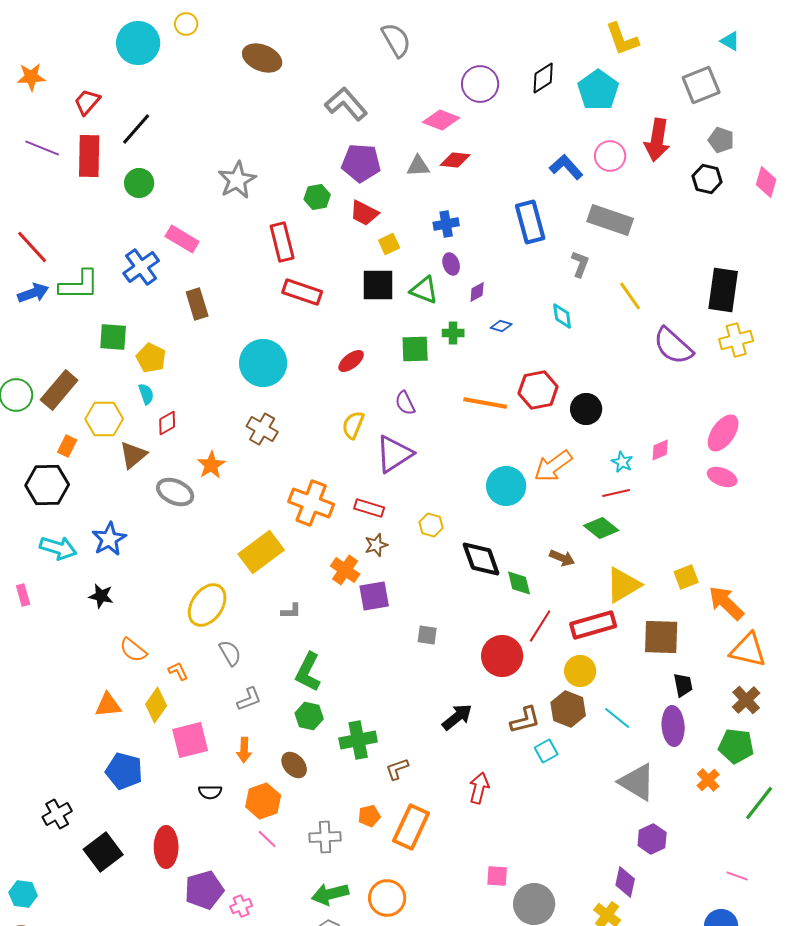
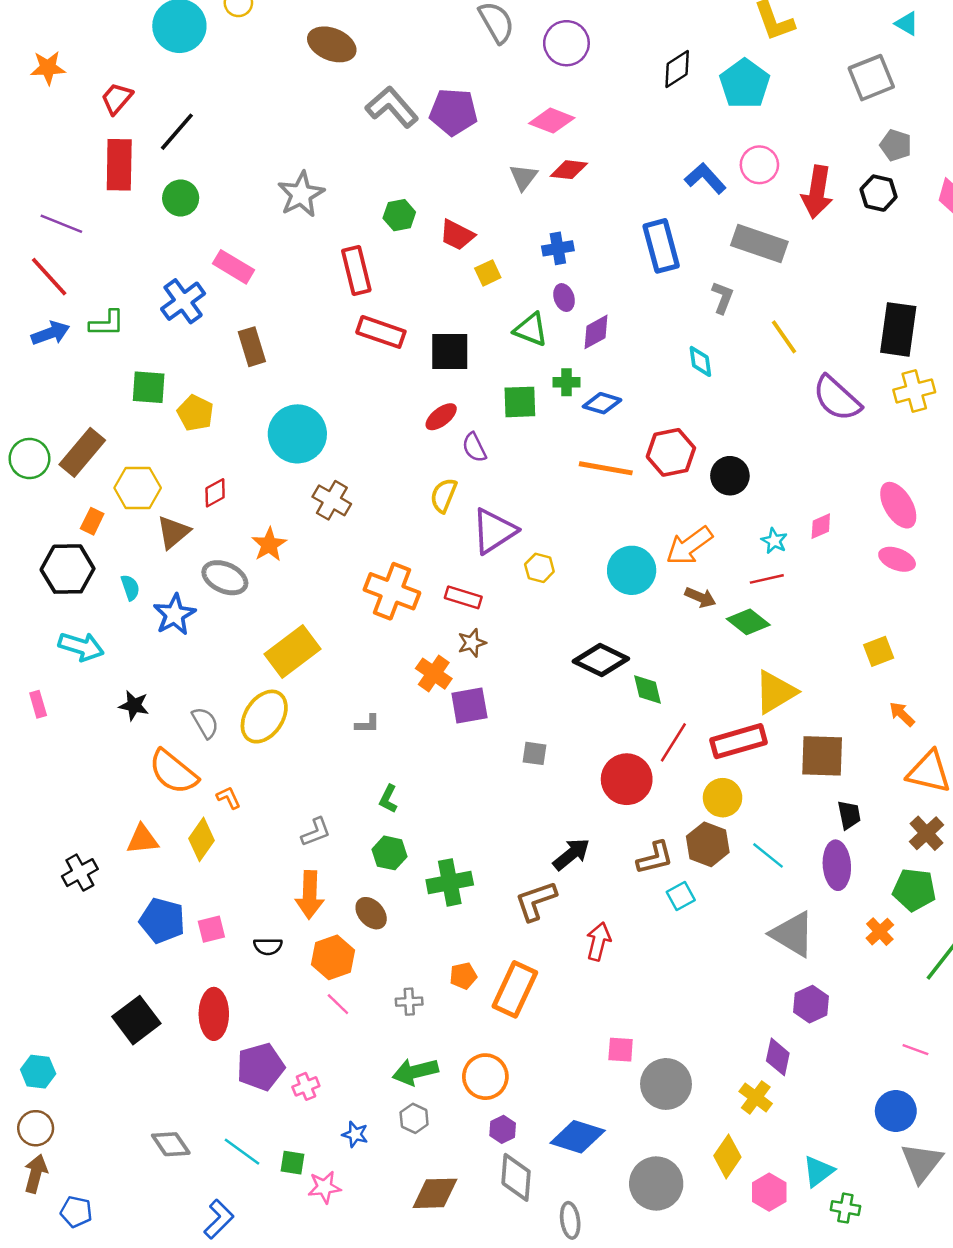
purple circle: (480, 84) -> (566, 43), moved
gray L-shape: (346, 104) -> (392, 107), moved
red arrow: (657, 140) -> (817, 192), moved
purple line: (42, 148) -> (61, 224), moved
purple pentagon: (361, 163) -> (453, 112), moved
gray triangle: (418, 166) -> (523, 177), turned -50
green L-shape: (79, 285) -> (107, 323), size x0.7
black square: (378, 285) -> (450, 352), moved
purple diamond: (477, 292) -> (596, 332), size x1.4
blue diamond: (501, 326) -> (602, 403), moved, size x1.4
cyan circle: (263, 363) -> (297, 434), moved
cyan semicircle: (146, 394) -> (130, 588), moved
purple semicircle: (405, 403) -> (474, 447), moved
pink ellipse: (723, 433) -> (898, 505), turned -66
yellow hexagon: (431, 525) -> (539, 568), moved
blue star: (109, 539) -> (174, 615), moved
yellow rectangle: (261, 552) -> (292, 651), moved
brown arrow: (562, 558) -> (700, 597), moved
black diamond: (481, 559) -> (601, 660), turned -45
yellow square: (686, 577) -> (879, 651), moved
orange arrow: (726, 603) -> (902, 714), size x0.6
orange semicircle: (133, 650) -> (173, 772), size x1.5
gray semicircle: (230, 653) -> (205, 723), moved
green L-shape: (308, 672) -> (388, 799), size x0.6
pink square: (190, 740) -> (211, 929), moved, size x0.6
orange arrow: (244, 750) -> (310, 895), size x1.5
brown L-shape: (397, 769) -> (536, 901), moved, size x1.5
black cross: (57, 814) -> (80, 873), moved
gray cross: (325, 837) -> (409, 1002), size x0.7

